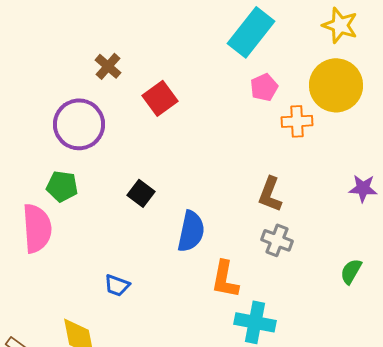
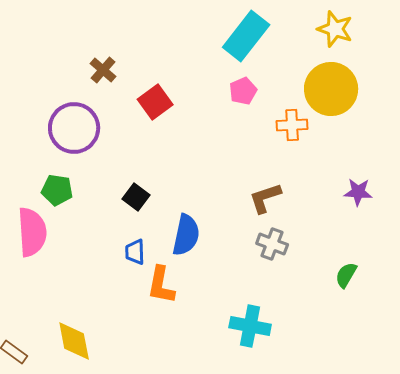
pink pentagon: (264, 87) -> (243, 91), moved
brown L-shape: (270, 194) -> (265, 198), turned 51
orange L-shape: (225, 279) -> (161, 285), moved
blue trapezoid: (117, 285) -> (135, 252), moved, turned 68

